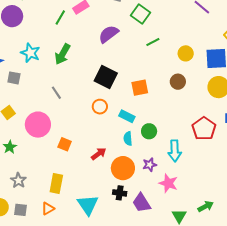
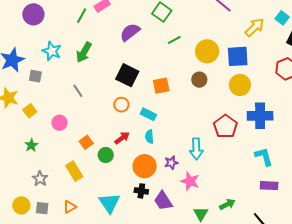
yellow circle: (186, 53) -> (207, 51), size x1.5
pink circle: (38, 125) -> (59, 123), size x0.6
green circle: (149, 131) -> (106, 155), moved
orange square: (65, 144) -> (86, 142), turned 32
red arrow: (99, 154) -> (122, 138), moved
yellow rectangle: (56, 183) -> (74, 171), moved, turned -42

